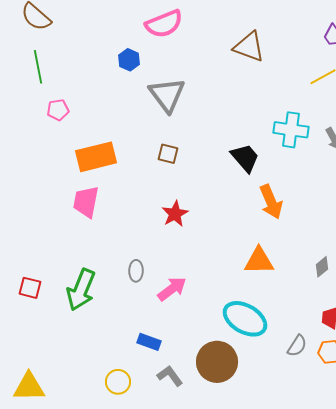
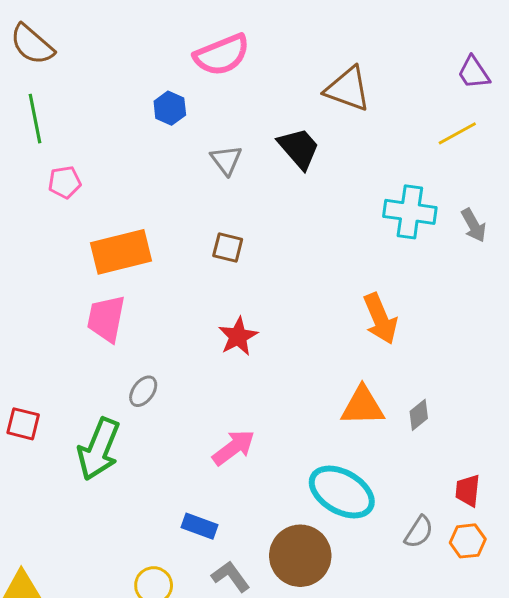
gray triangle: (167, 95) -> (226, 160), size x0.6
black trapezoid: (245, 158) -> (299, 148), moved
gray diamond: (322, 267) -> (419, 415), moved
gray ellipse: (136, 271) -> (143, 391), moved, turned 35
red square: (30, 288) -> (23, 424), moved

